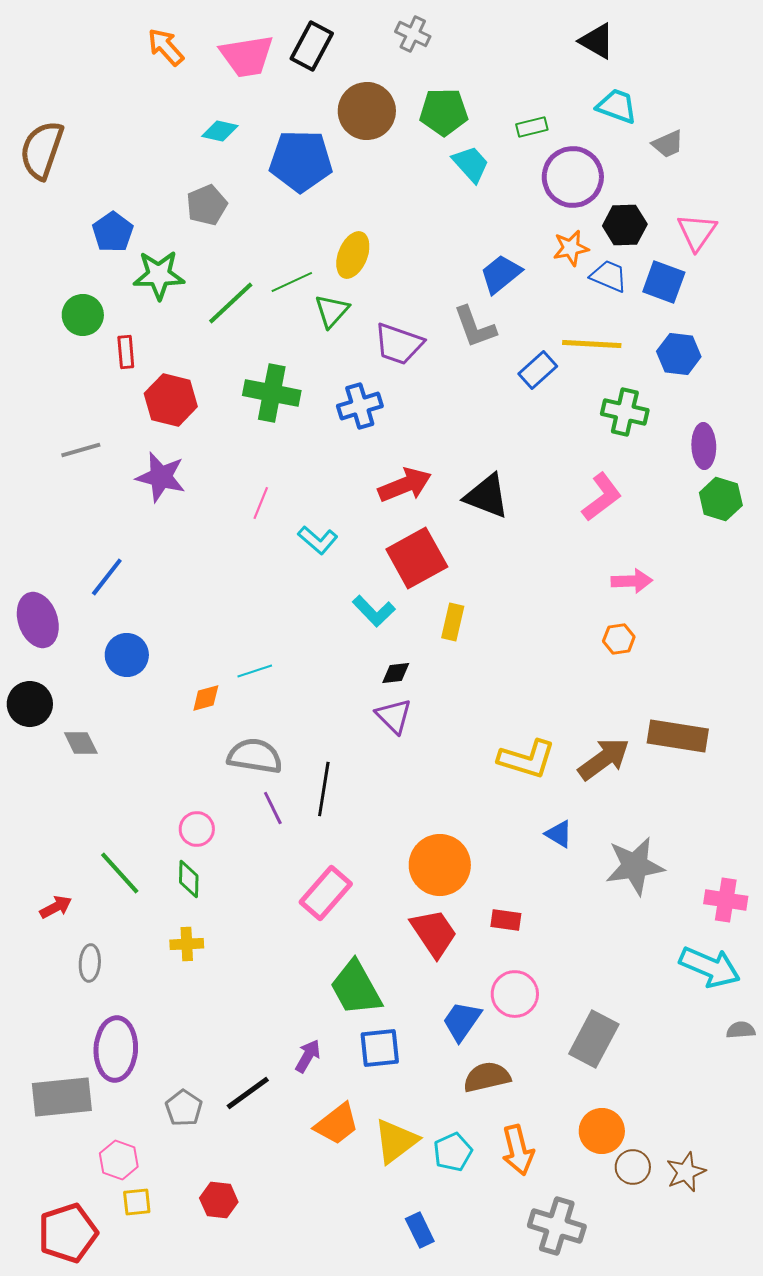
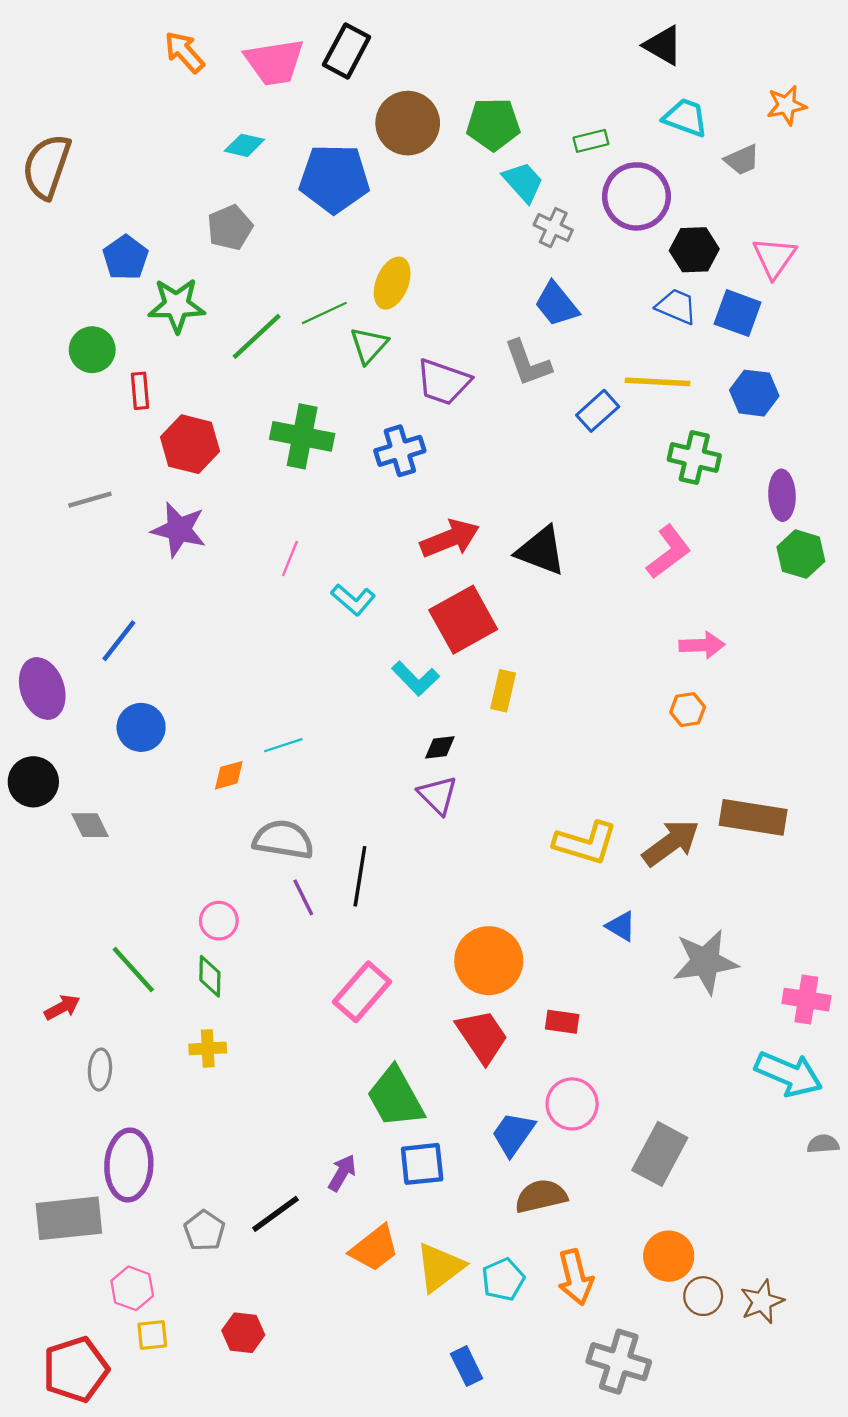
gray cross: (413, 34) -> (553, 228), moved
orange star: (571, 248) -> (786, 105), moved
blue trapezoid: (501, 274) -> (557, 304), turned -90

